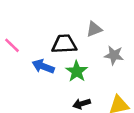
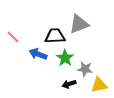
gray triangle: (94, 29) -> (79, 24), size x1.5
gray star: (114, 55) -> (85, 69), moved

